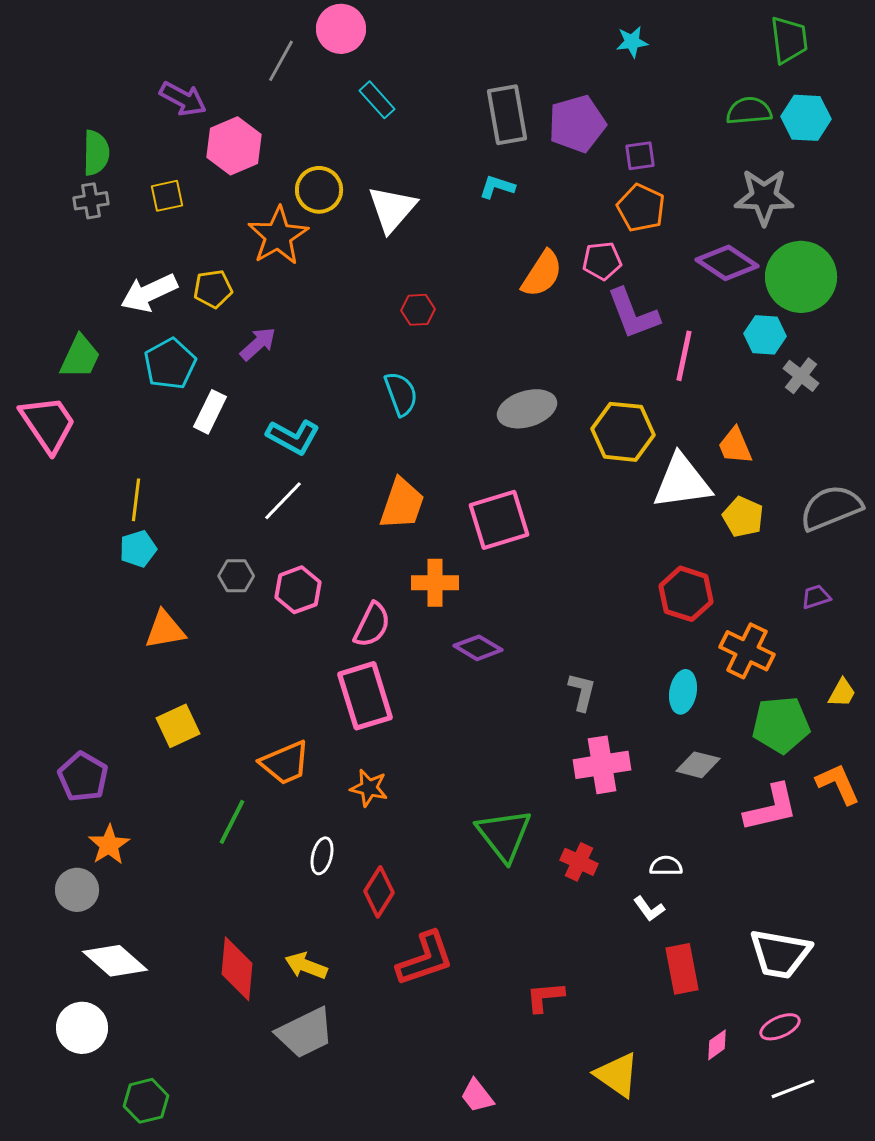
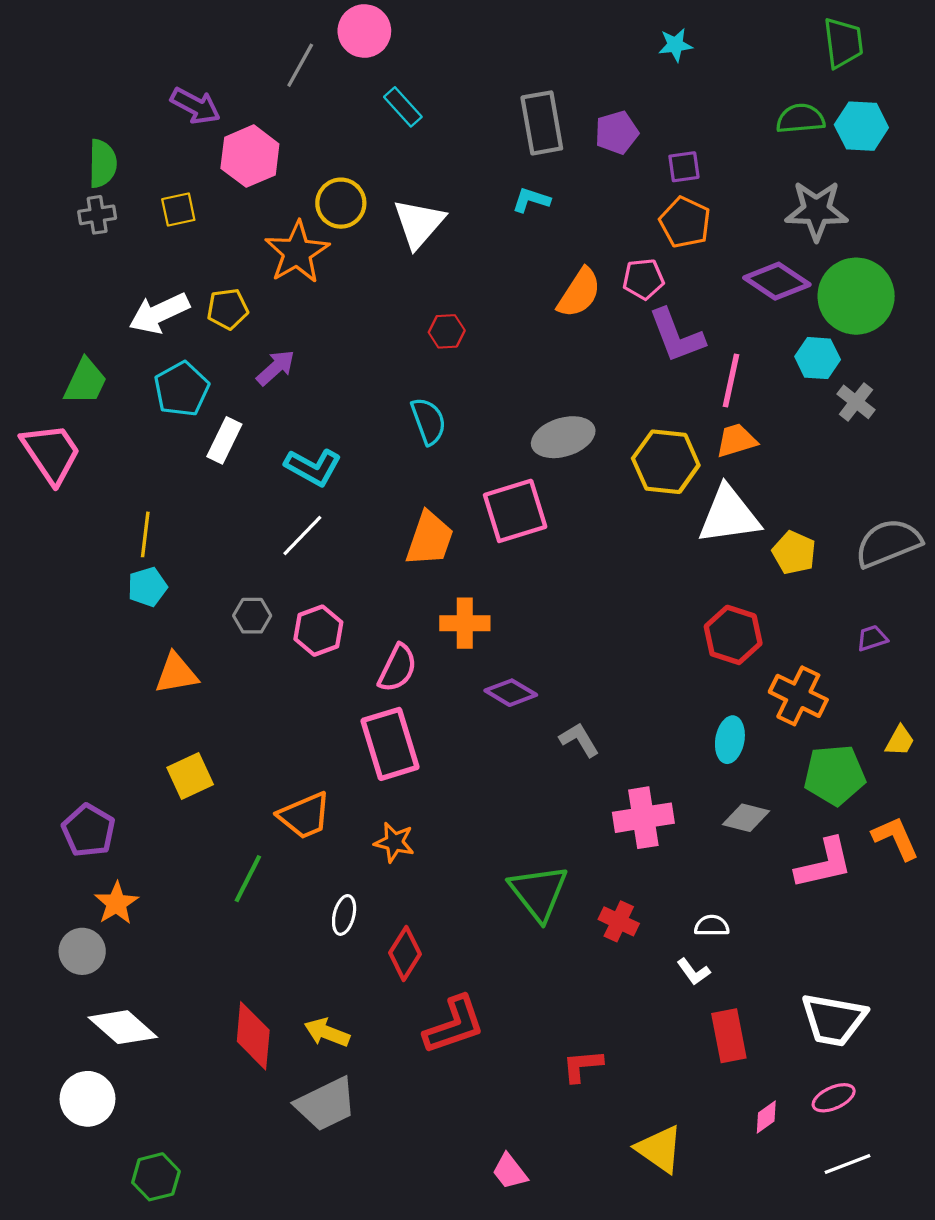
purple pentagon: (577, 124) -> (617, 133), size x0.7
orange trapezoid: (735, 446) -> (736, 440), moved, turned 96
pink square: (499, 520) -> (515, 511), moved
gray L-shape: (582, 692) -> (579, 740), moved, turned -45

